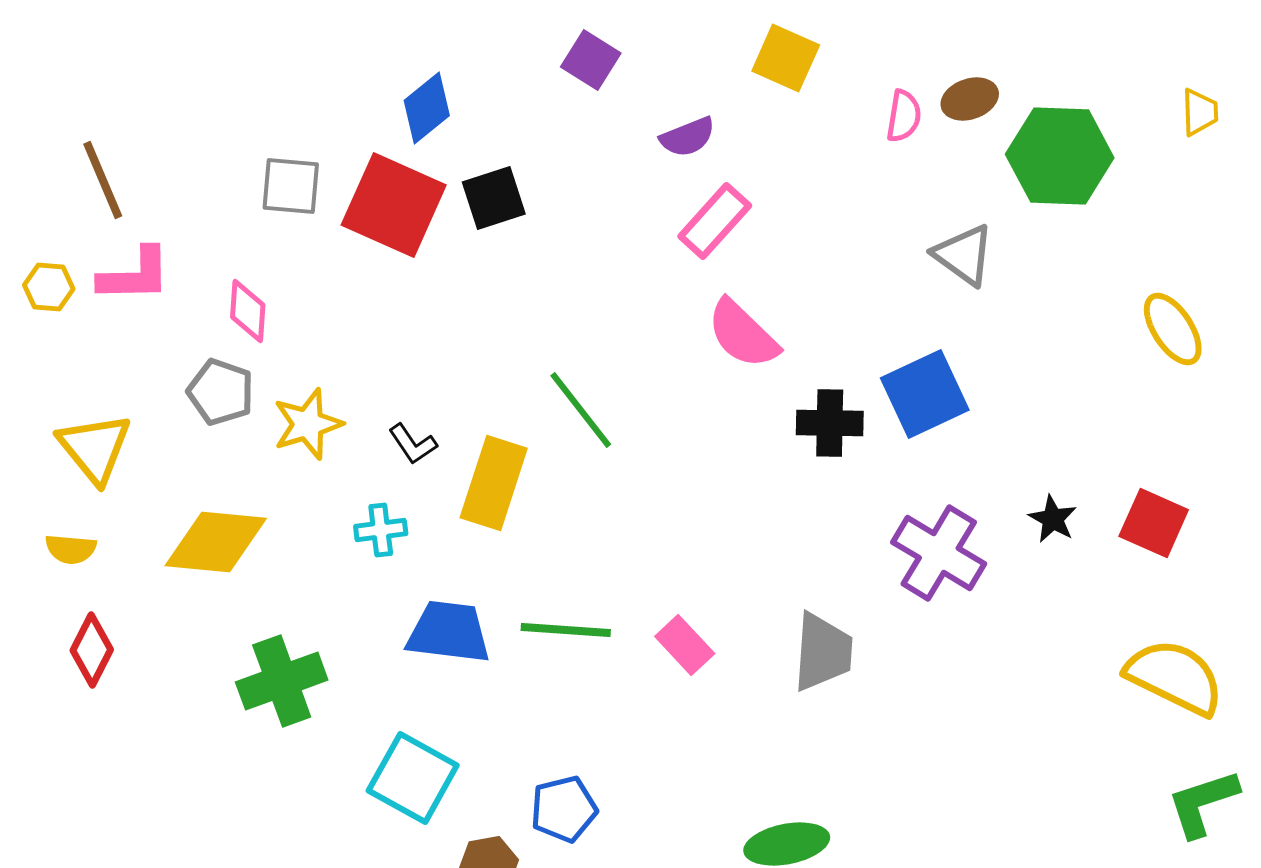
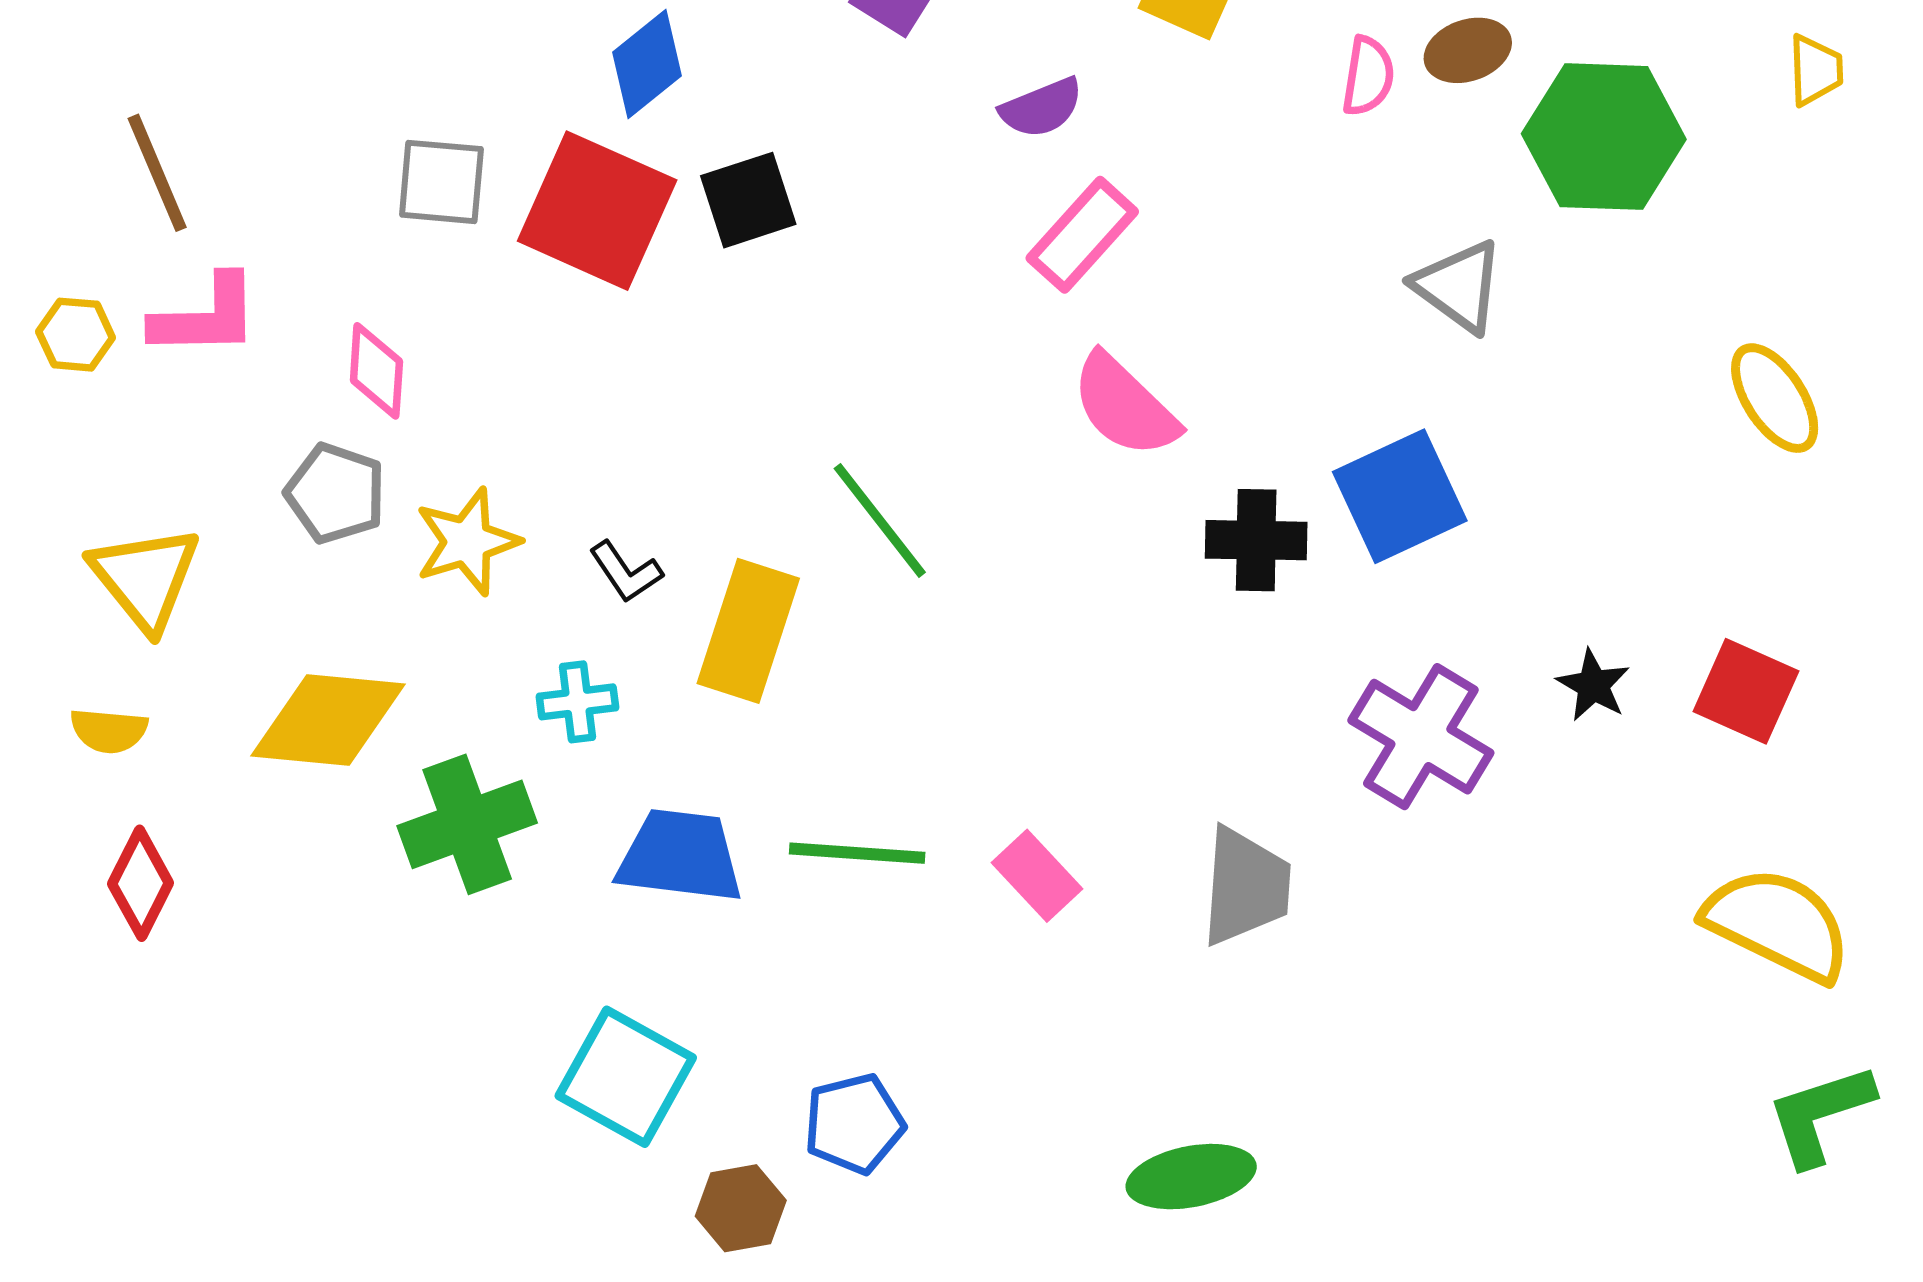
green cross: (282, 681) -> (467, 824), moved

